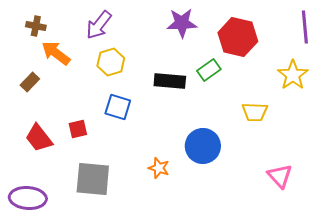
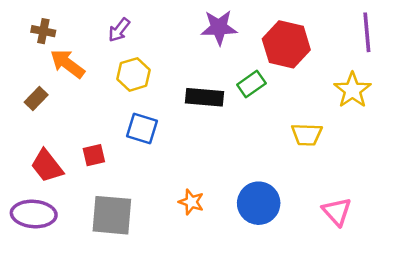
purple arrow: (99, 25) -> (119, 30), size x0.7
blue circle: (203, 146) -> (259, 203), moved
purple ellipse: (28, 198) -> (34, 214), moved

